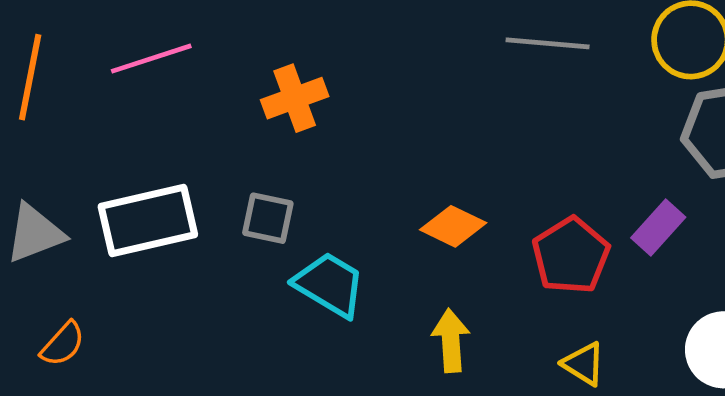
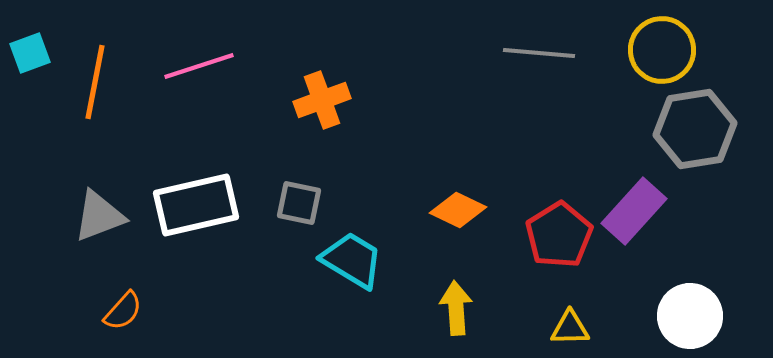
purple rectangle: (658, 227) -> (634, 211), size x1.4
yellow triangle: (584, 364) -> (570, 328), turned -33

